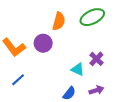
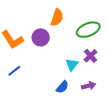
green ellipse: (92, 17) -> (88, 30), moved
cyan triangle: (78, 69) -> (72, 65), turned 40

